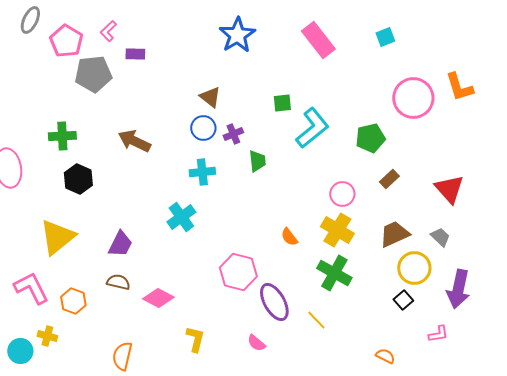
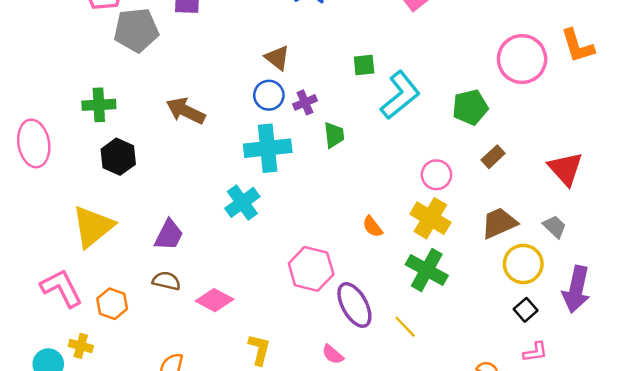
cyan cross: (202, 172) -> (268, 148), size x1.5
black square: (403, 300) -> (526, 310), moved
pink L-shape: (438, 334) -> (535, 352), moved

